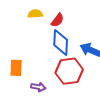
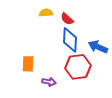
red semicircle: (57, 20) -> (67, 19), turned 96

